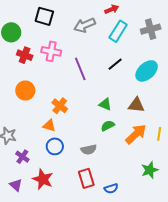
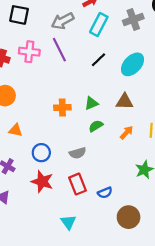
purple line: (80, 69) -> (59, 50), moved
green triangle: (105, 104) -> (91, 103), turned -40
orange cross: (60, 106) -> (62, 108), moved, turned -35
orange triangle: (49, 126) -> (15, 130), moved
orange arrow: (136, 134) -> (127, 133), size x0.6
red star: (43, 179) -> (42, 182), moved

